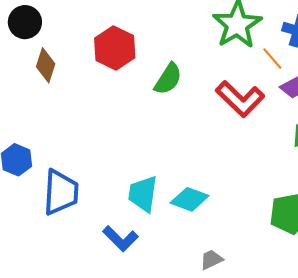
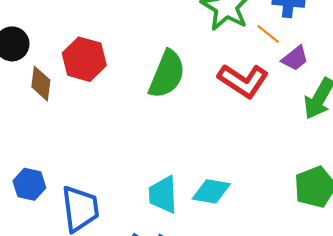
red hexagon: (115, 48) -> (84, 59), moved
green semicircle: (168, 79) -> (167, 74), size x1.4

